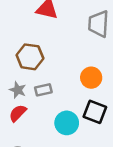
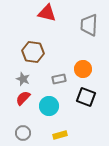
gray rectangle: (43, 90) -> (59, 79), moved
cyan circle: (67, 123) -> (49, 106), moved

